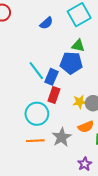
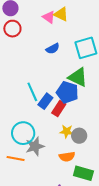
green triangle: (78, 46) -> (78, 77), size x1.5
red rectangle: (54, 95) -> (59, 109), moved
gray star: (62, 137) -> (35, 146), moved

